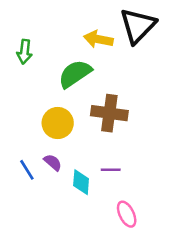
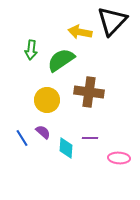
green arrow: (24, 52) -> (31, 50), moved
pink ellipse: (127, 214) -> (119, 158), moved, turned -60

